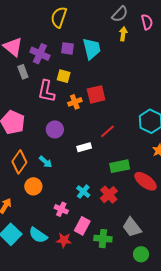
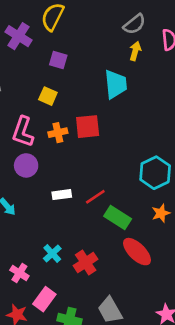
cyan trapezoid: (92, 49) -> (116, 84), moved
purple cross: (40, 54) -> (18, 36), moved
pink L-shape: (46, 91) -> (23, 132), moved
red line: (107, 131) -> (95, 197), moved
green rectangle: (120, 166) -> (118, 217), moved, turned 36

